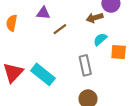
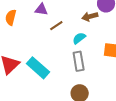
cyan semicircle: (100, 39) -> (79, 38), moved

